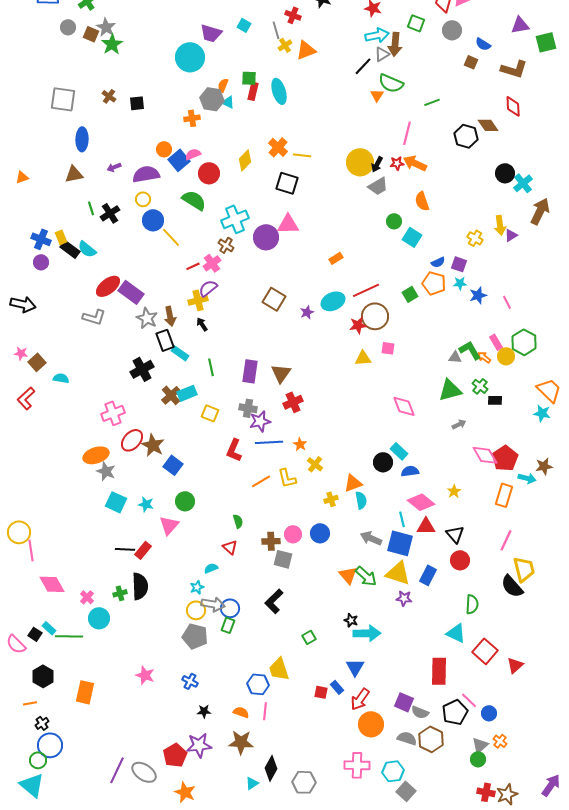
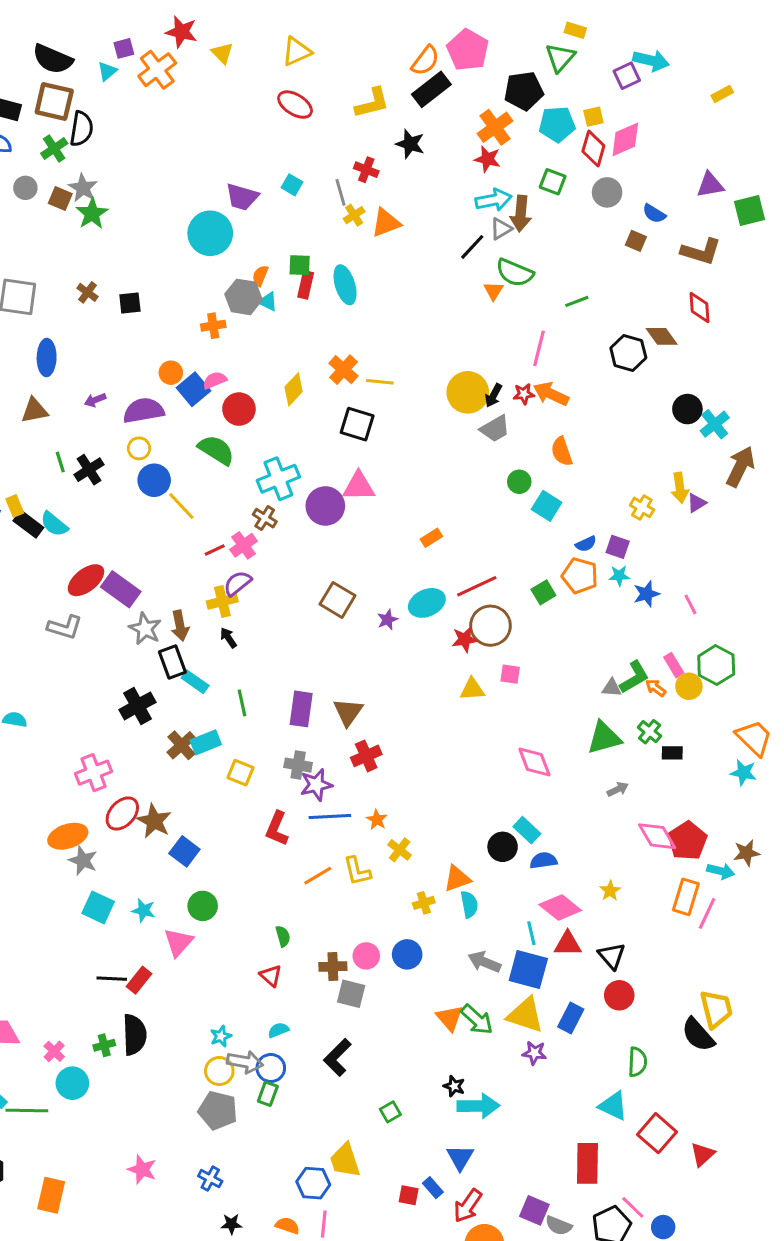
green L-shape: (470, 350) -> (634, 677), turned 90
pink line: (506, 540) -> (707, 913), moved
cyan semicircle: (211, 568) -> (278, 1030), moved

